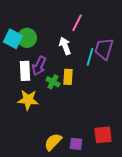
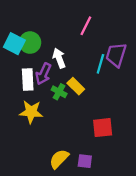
white arrow: (65, 46) -> (59, 58), moved
yellow rectangle: (68, 77) -> (76, 86), turned -49
red square: (103, 135) -> (103, 128), moved

